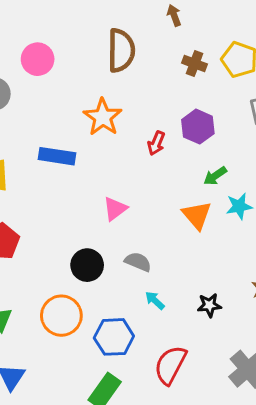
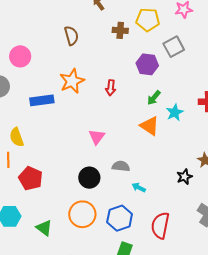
brown semicircle: (121, 50) -> (71, 36), size x0.7
orange star: (103, 117) -> (72, 81), turned 30
purple hexagon: (198, 127) -> (147, 64), moved
blue rectangle: (57, 156) -> (42, 100), moved
black star: (209, 305) -> (185, 177), moved

